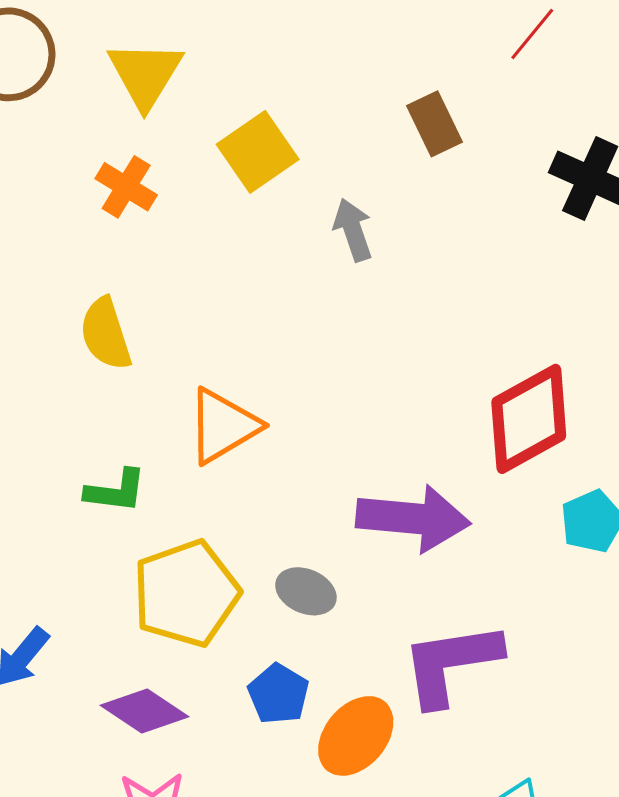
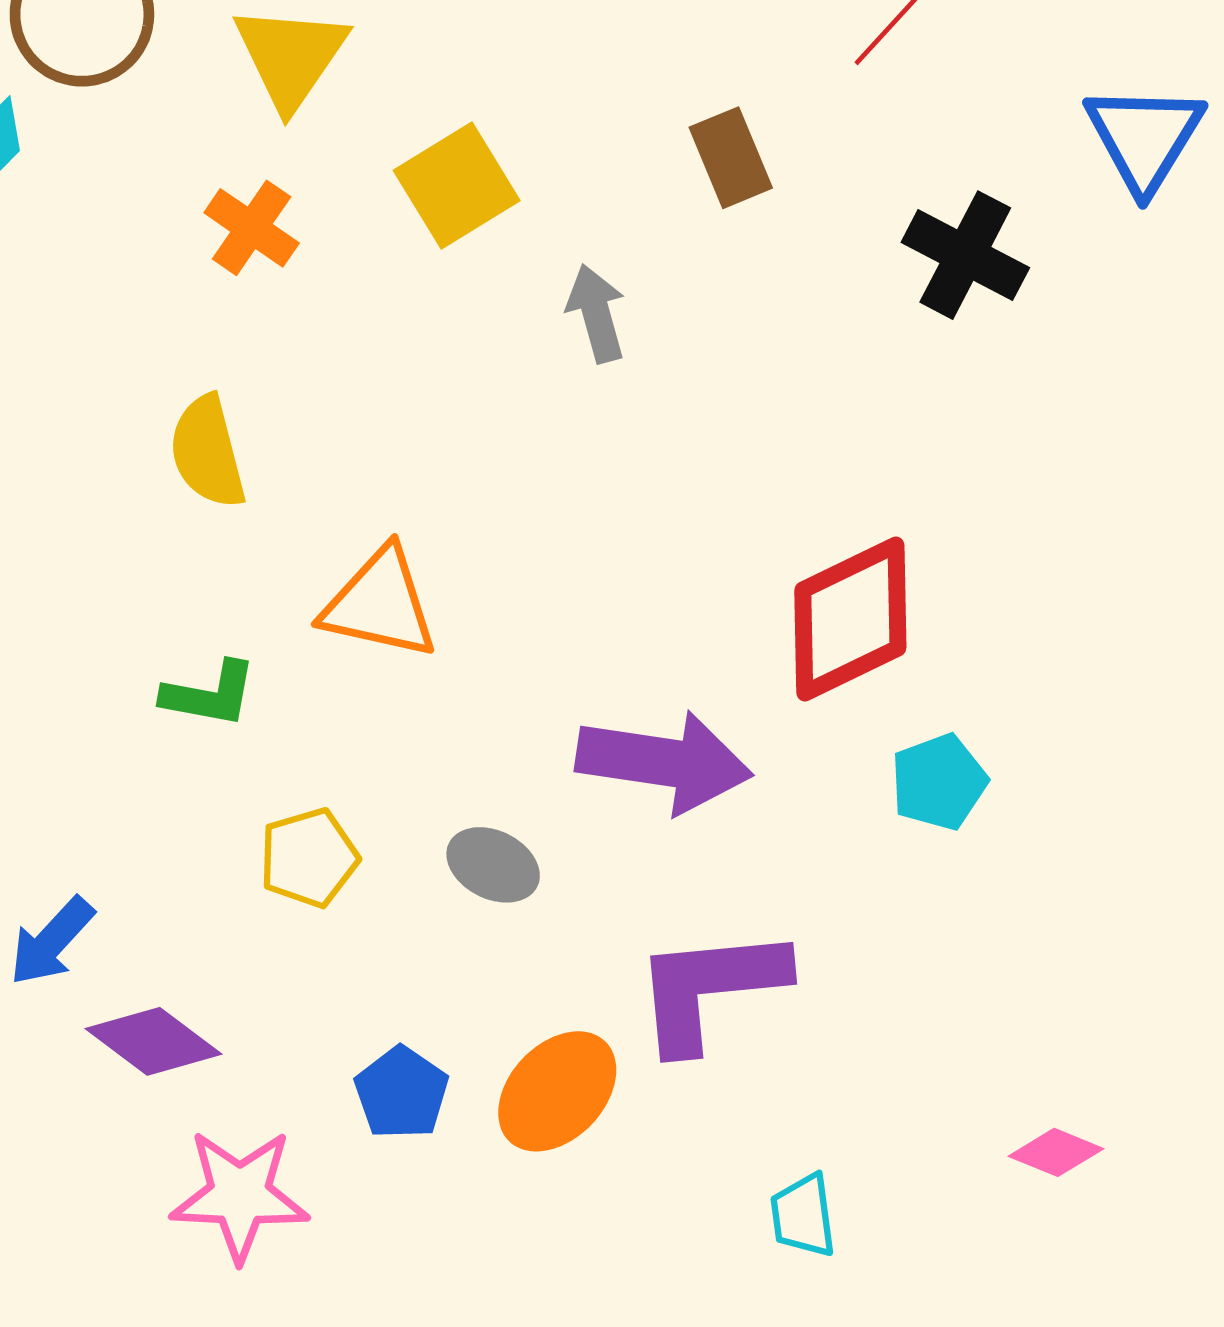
orange triangle: (223, 426) -> (380, 604), turned 40
yellow pentagon: (186, 593) -> (309, 858), size x0.6
blue pentagon: (278, 694) -> (401, 1093), moved
purple diamond: (145, 711) -> (153, 1041), moved

